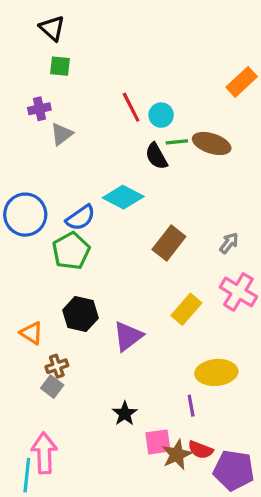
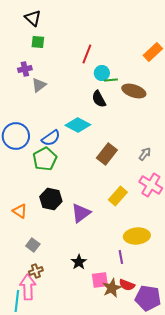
red line: (131, 107) -> (87, 54), moved, turned 48
green line: (177, 142) -> (111, 80), moved
brown cross: (57, 366) -> (36, 271), moved

